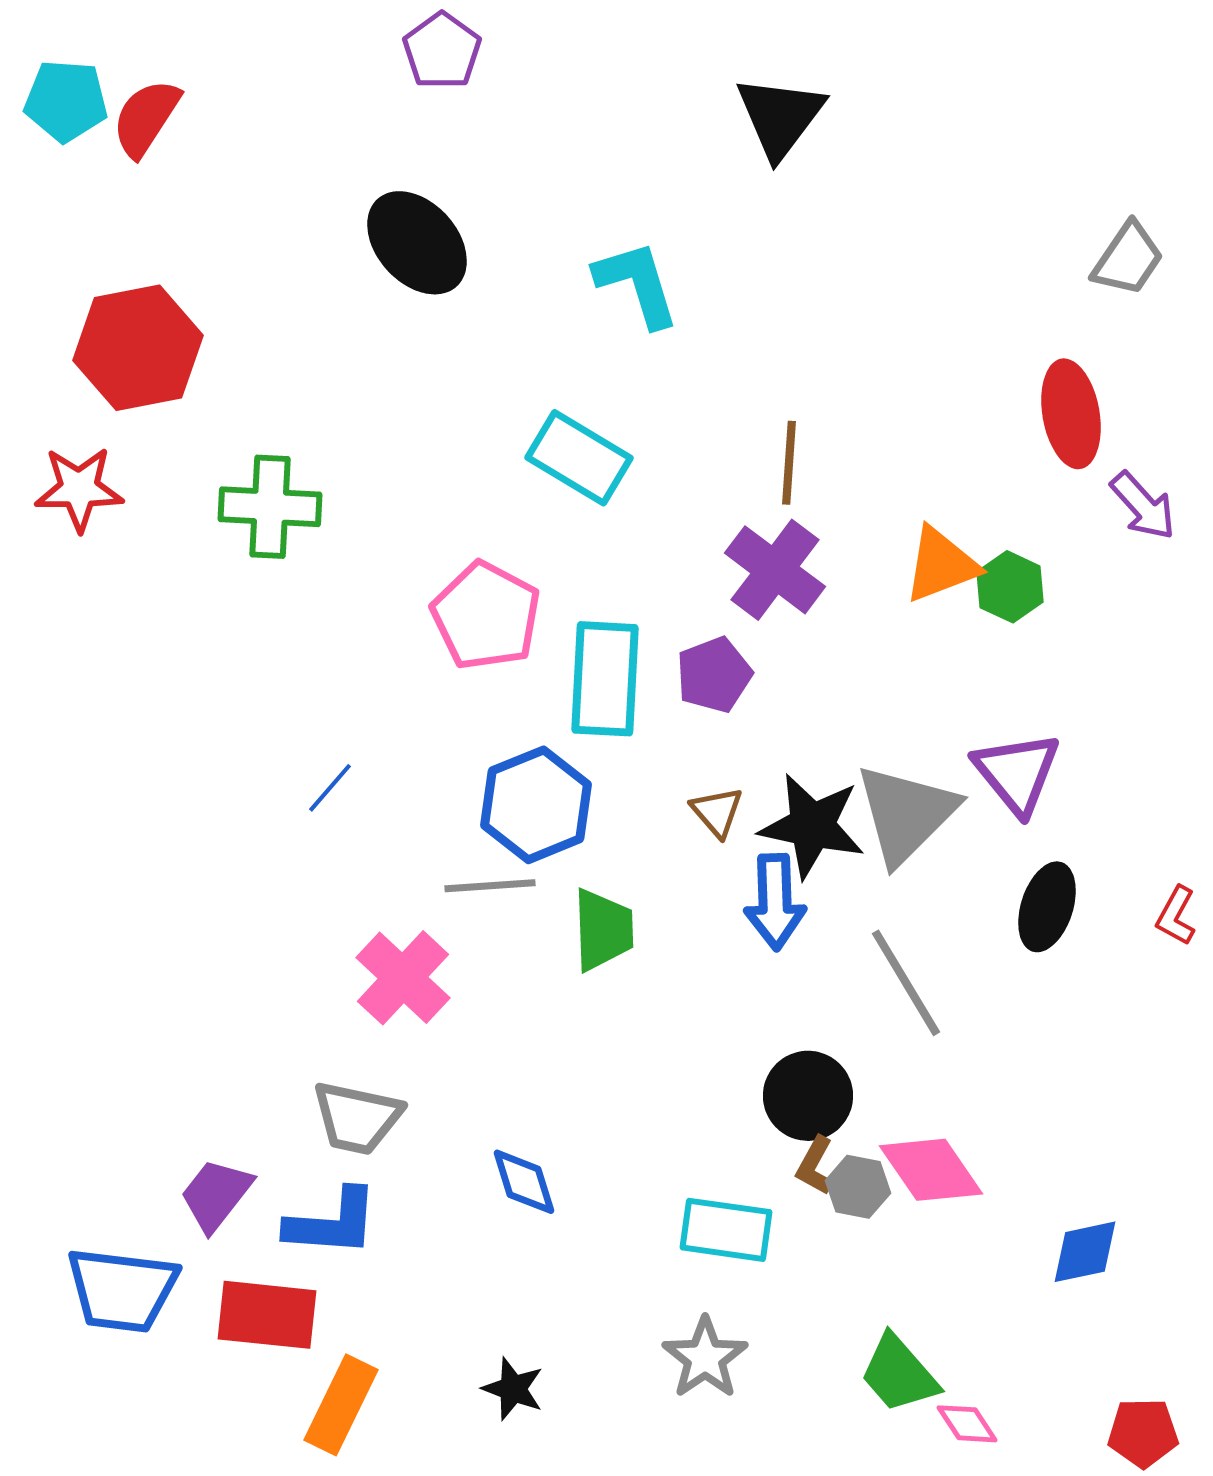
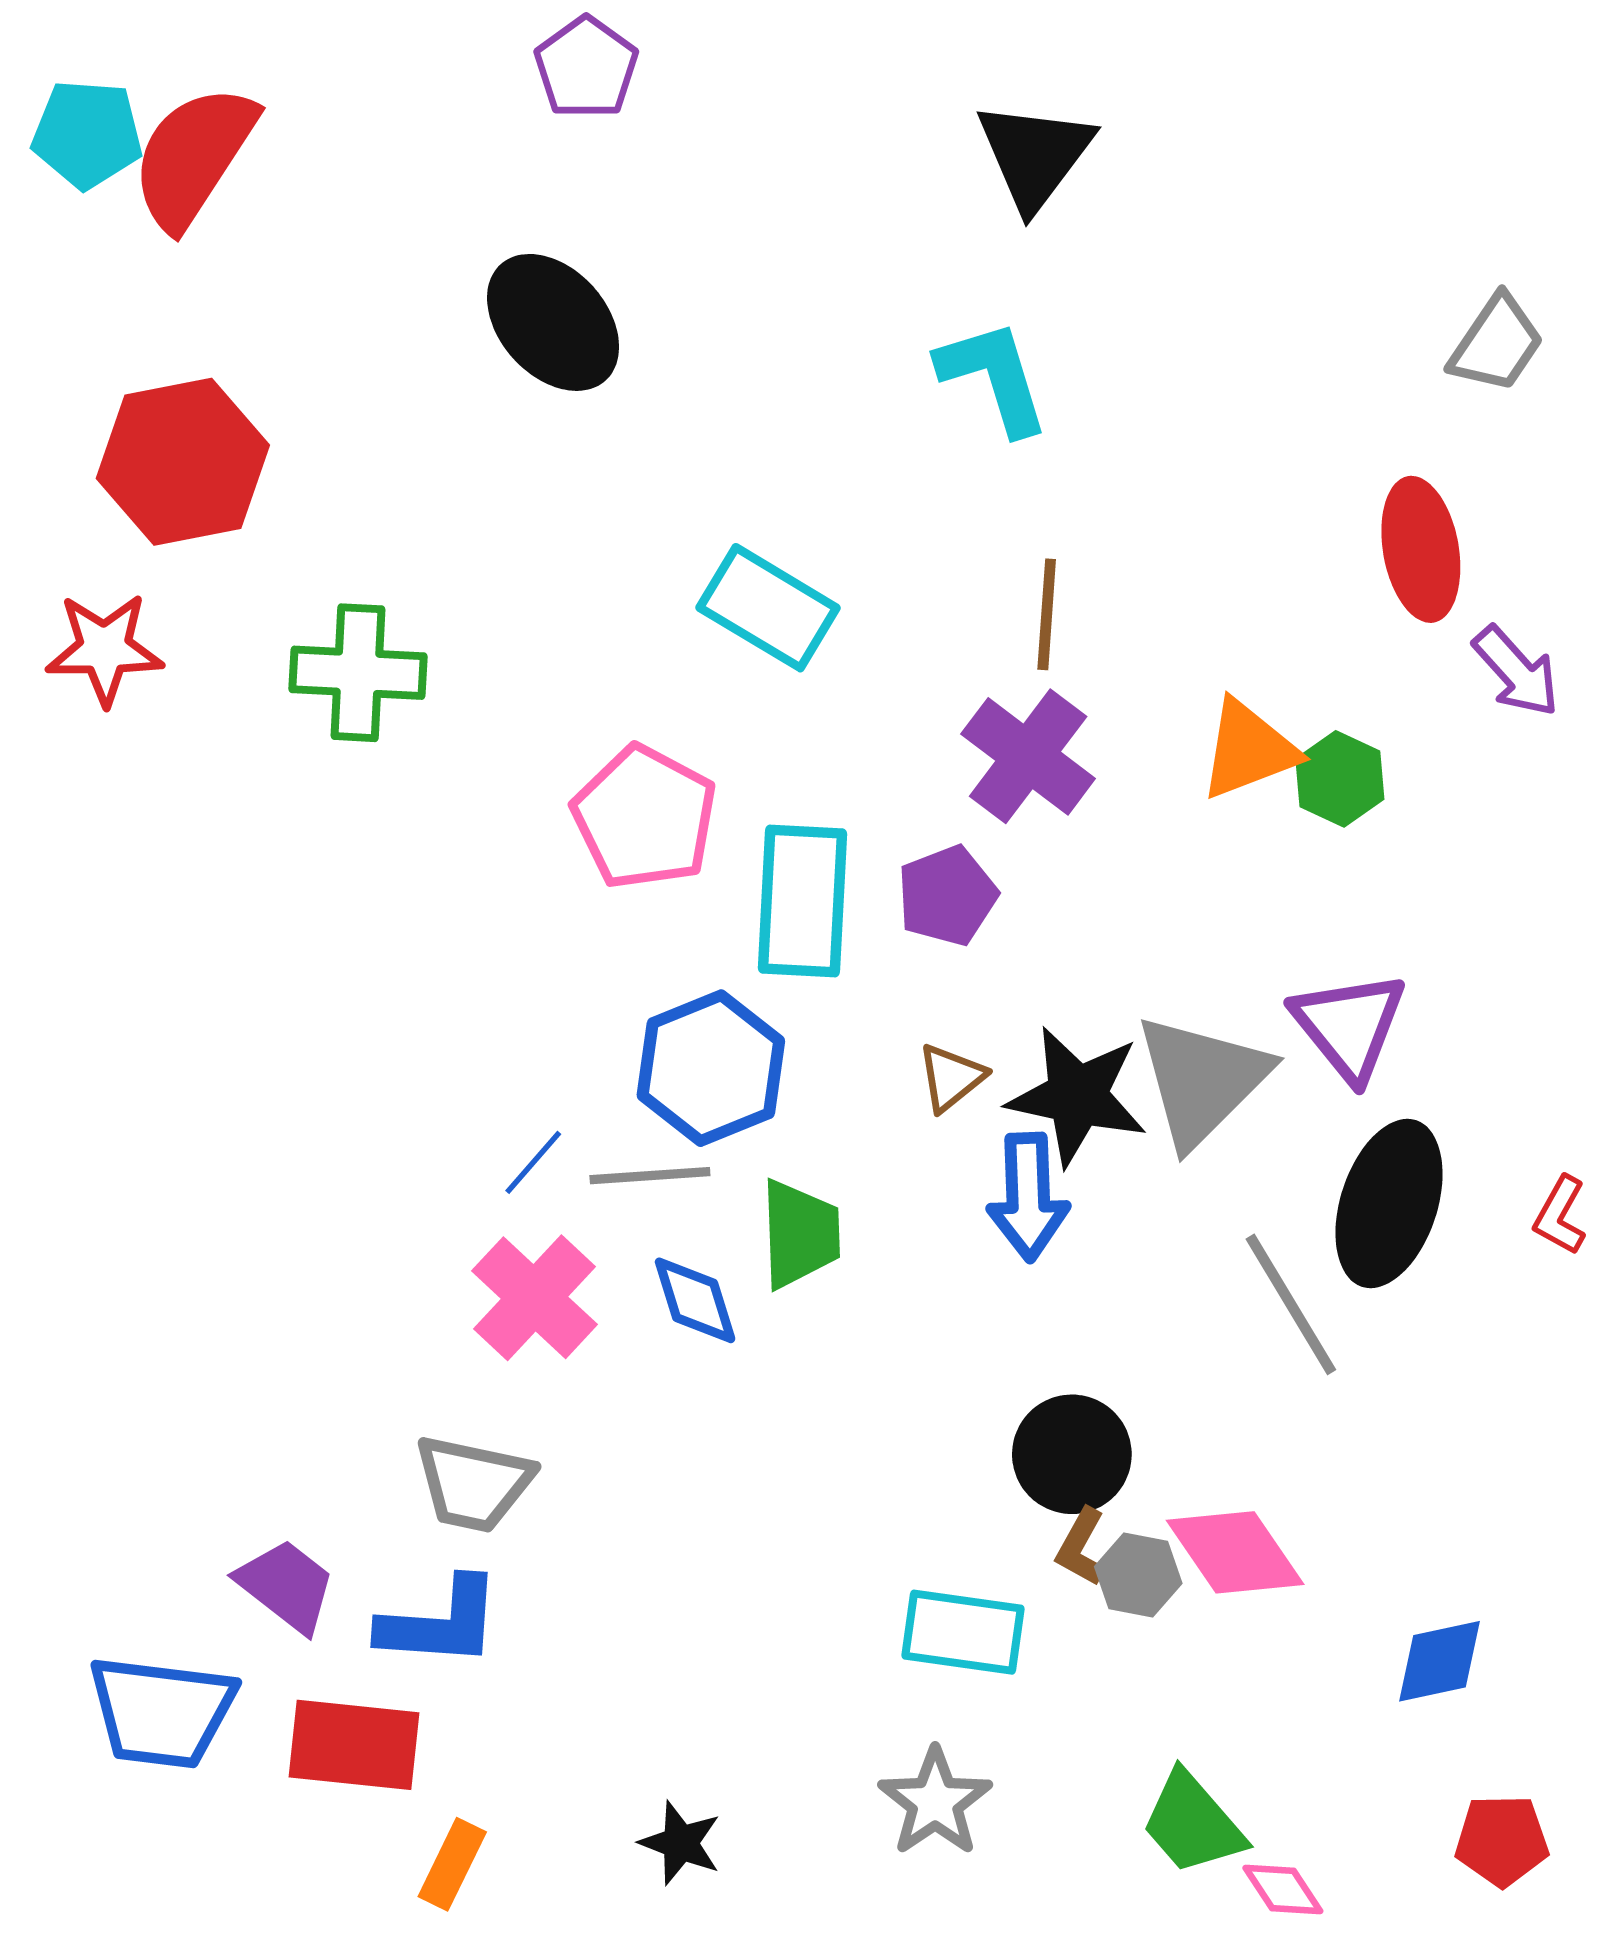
red semicircle: (146, 118) -> (193, 157), size x1.4
cyan L-shape: (637, 284) -> (994, 377), moved
blue line: (330, 788) -> (533, 1162), moved
brown triangle: (717, 812) -> (951, 1077), turned 32
black ellipse: (1047, 907) -> (1389, 1203), size x1.4
gray line: (906, 983) -> (1291, 1304), moved
blue diamond: (524, 1182) -> (695, 1300), moved
purple trapezoid: (216, 1195) -> (286, 1586), turned 90
orange rectangle: (341, 1405) -> (452, 1864), size x0.7
red pentagon: (1143, 1433) -> (1502, 1840), moved

